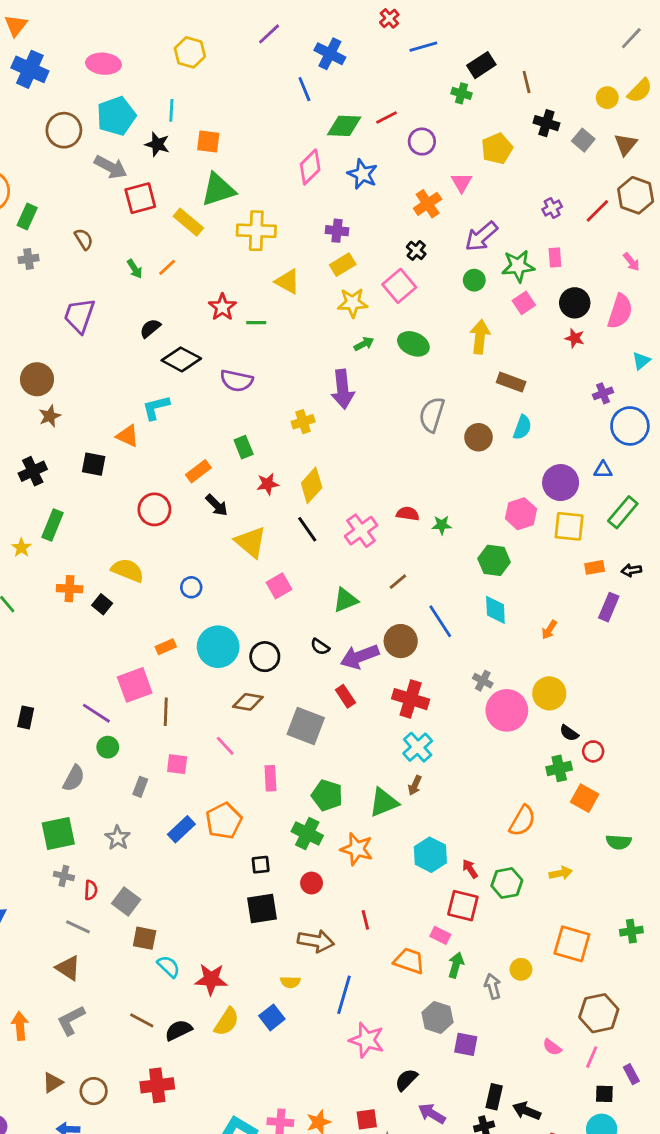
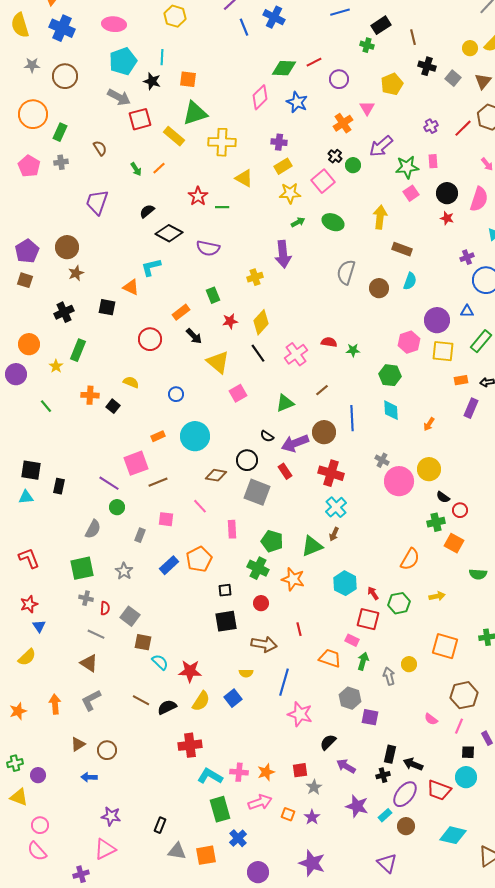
blue line: (304, 89) -> (244, 27), moved
brown circle: (64, 130) -> (65, 76), moved
green circle: (474, 280) -> (353, 165), moved
yellow semicircle: (128, 570) -> (131, 382), size x0.7
blue line: (440, 621) -> (352, 418), turned 30
black circle: (265, 657) -> (247, 460), moved
brown line: (166, 712) -> (158, 482), turned 66
red cross: (157, 1085) -> (190, 745), moved

